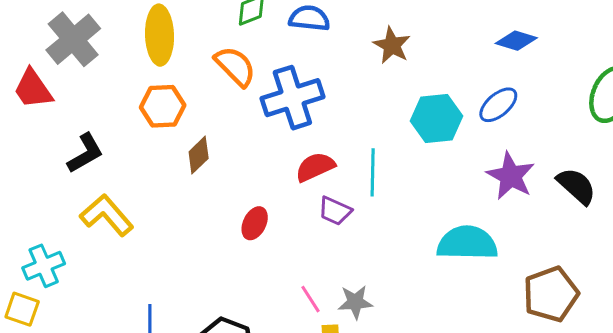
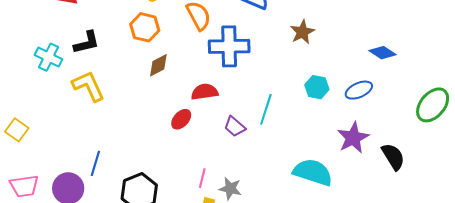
cyan hexagon: (437, 119) -> (317, 87), size x0.7
red semicircle: (315, 167) -> (205, 92), moved
cyan cross: (44, 266) -> (49, 57), moved, turned 32
pink line: (310, 299) -> (202, 178), turned 30

